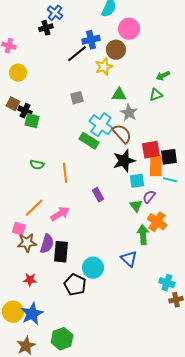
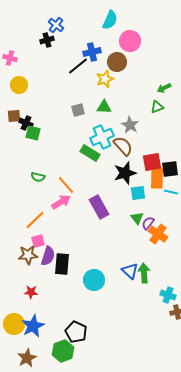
green triangle: (119, 95) -> (104, 107), moved
brown square: (13, 104) -> (14, 116), turned -32
cyan cross: (101, 125) -> (102, 137), turned 30
orange line: (65, 173) -> (66, 185), turned -36
purple rectangle: (98, 195) -> (99, 207), size x1.6
purple semicircle: (149, 197) -> (148, 223), moved
pink arrow: (60, 214) -> (61, 202), moved
pink square: (19, 229) -> (38, 241), moved, turned -32
green arrow: (143, 235) -> (144, 273), moved
black pentagon: (75, 285) -> (76, 332), moved

